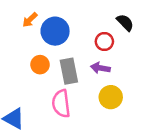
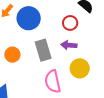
orange circle: (40, 65) -> (12, 55), moved
pink semicircle: (61, 104) -> (53, 82), moved

